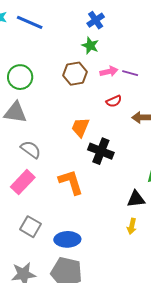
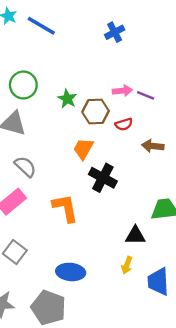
green star: (90, 46) -> (67, 99), moved
brown hexagon: (75, 74) -> (96, 111), moved
blue ellipse: (67, 239) -> (71, 272), moved

